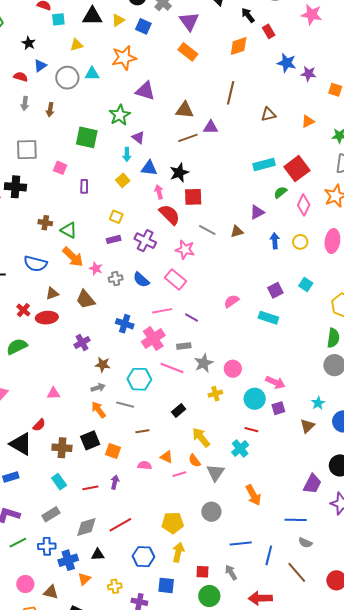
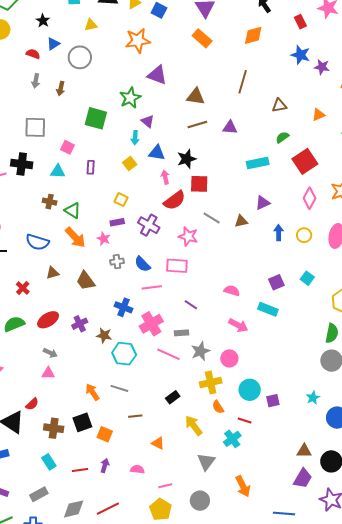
red rectangle: (269, 31) -> (300, 22), moved
cyan triangle: (92, 74) -> (58, 172), moved
purple triangle: (211, 127) -> (230, 127), moved
cyan rectangle: (264, 165) -> (258, 163), moved
green semicircle: (280, 192) -> (282, 137), moved
red semicircle: (170, 215) -> (175, 200), turned 95
pink star: (96, 268) -> (104, 239), moved
pink rectangle: (175, 279) -> (177, 266), turned -40
pink semicircle: (231, 301) -> (232, 291), turned 49
pink line: (162, 311) -> (152, 287), moved
red ellipse: (47, 318) -> (48, 320), moved, turned -30
brown star: (103, 365) -> (104, 335), moved
cyan hexagon: (139, 379) -> (124, 354), moved
pink arrow: (275, 382) -> (238, 325), moved
gray arrow: (98, 388) -> (50, 353), moved, turned 40
yellow cross: (215, 394) -> (211, 383), size x1.5
brown triangle: (307, 426) -> (304, 451), moved, turned 42
orange semicircle: (194, 461) -> (218, 407), moved
pink semicircle: (145, 465) -> (137, 469), moved
pink line: (179, 474) -> (165, 486), moved
yellow pentagon: (173, 523) -> (160, 509), turned 30

